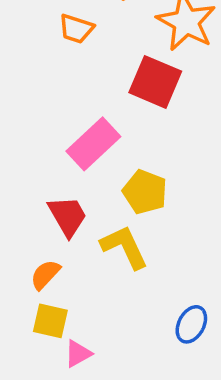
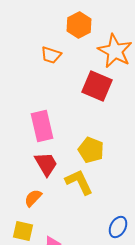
pink rectangle: (93, 144) -> (42, 126), moved, turned -60
yellow square: (50, 321) -> (23, 231), moved

